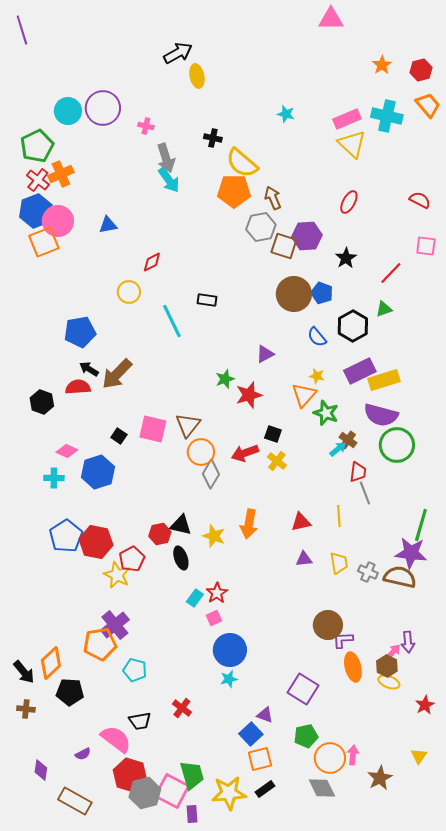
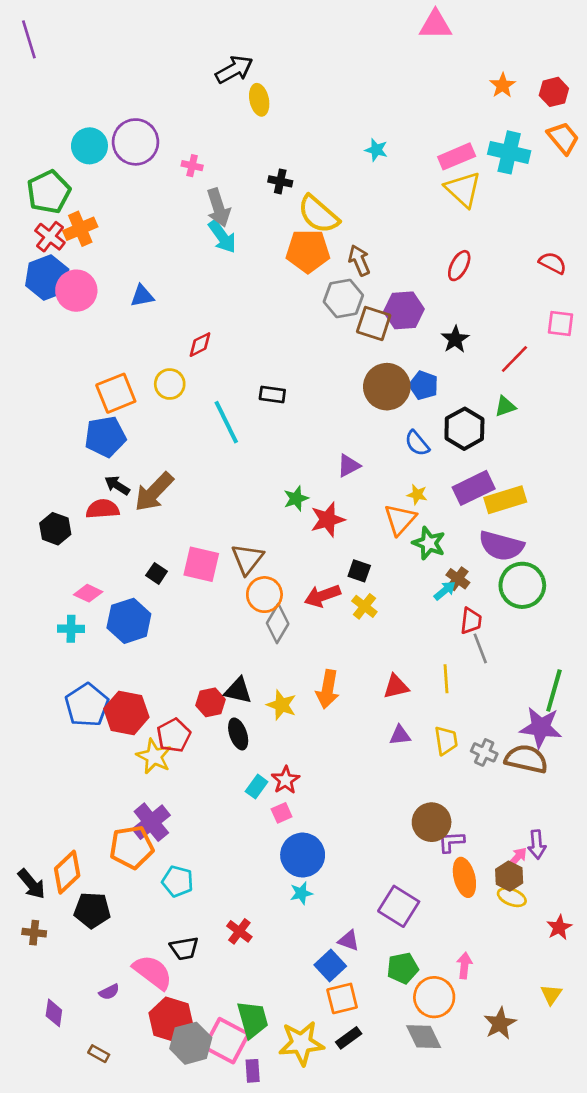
orange square: (44, 242) -> (116, 393), moved
pink arrow: (353, 755) -> (464, 966), moved
brown rectangle: (75, 801) -> (99, 1054), size x0.5

